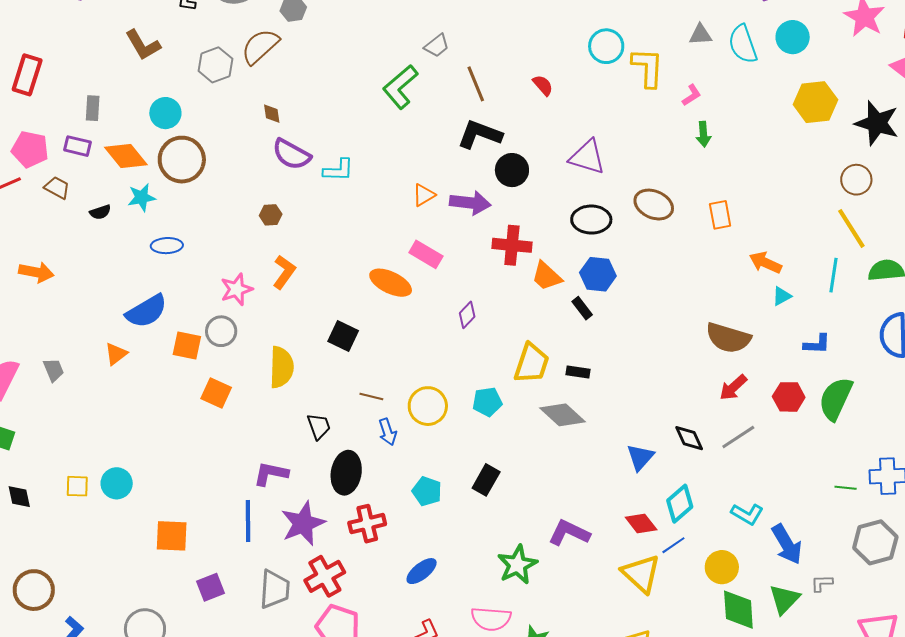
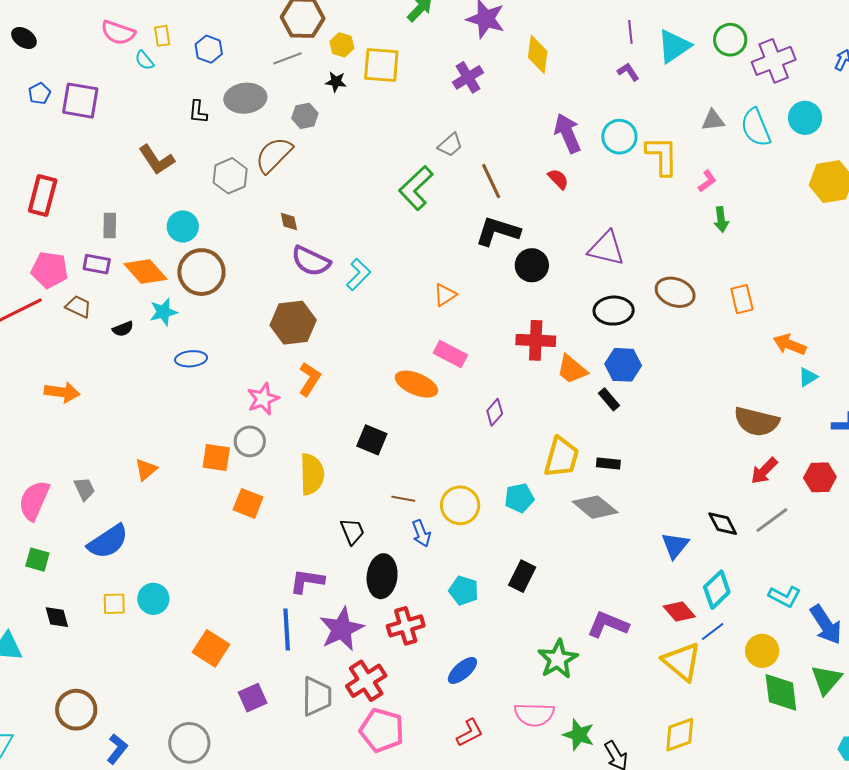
cyan L-shape: (338, 170) -> (358, 274), turned -44
purple arrow: (470, 203) -> (568, 133), moved, turned -117
brown hexagon: (271, 215) -> (293, 323), size x2.0
blue semicircle: (146, 311) -> (108, 542), moved
orange square: (172, 536) -> (211, 648), turned 33

